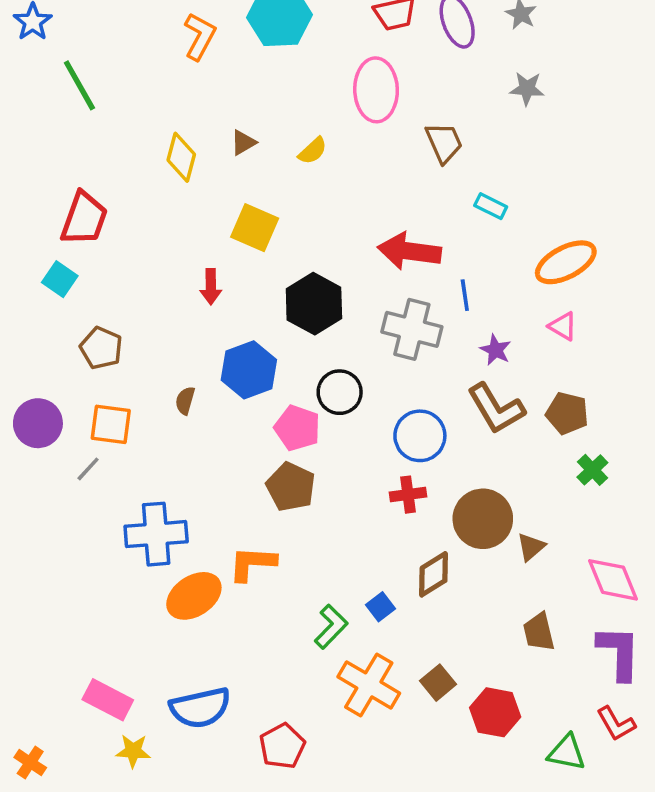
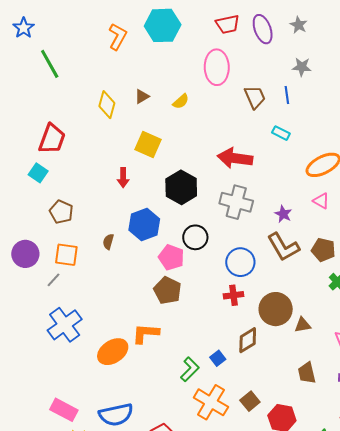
blue line: (465, 295) -> (287, 95), moved
blue cross: (156, 534) -> (65, 325), moved, turned -32
brown triangle: (531, 547) -> (303, 325), turned 30

